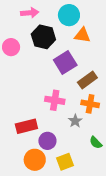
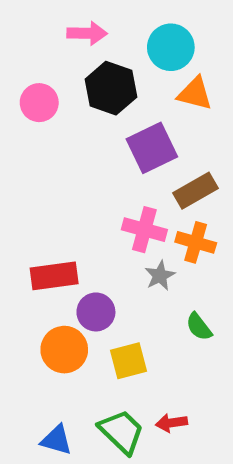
pink cross: (55, 100) -> (144, 230), moved

